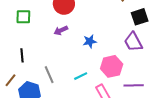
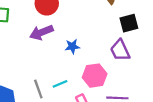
purple arrow: (61, 30) -> (41, 32), size x1.5
gray line: (49, 75) -> (38, 89), moved

